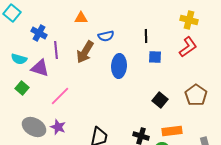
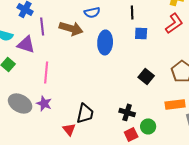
brown arrow: (85, 52) -> (71, 28), turned -105
pink line: (60, 96) -> (46, 72), turned -40
orange rectangle: (172, 131) -> (175, 104), moved

